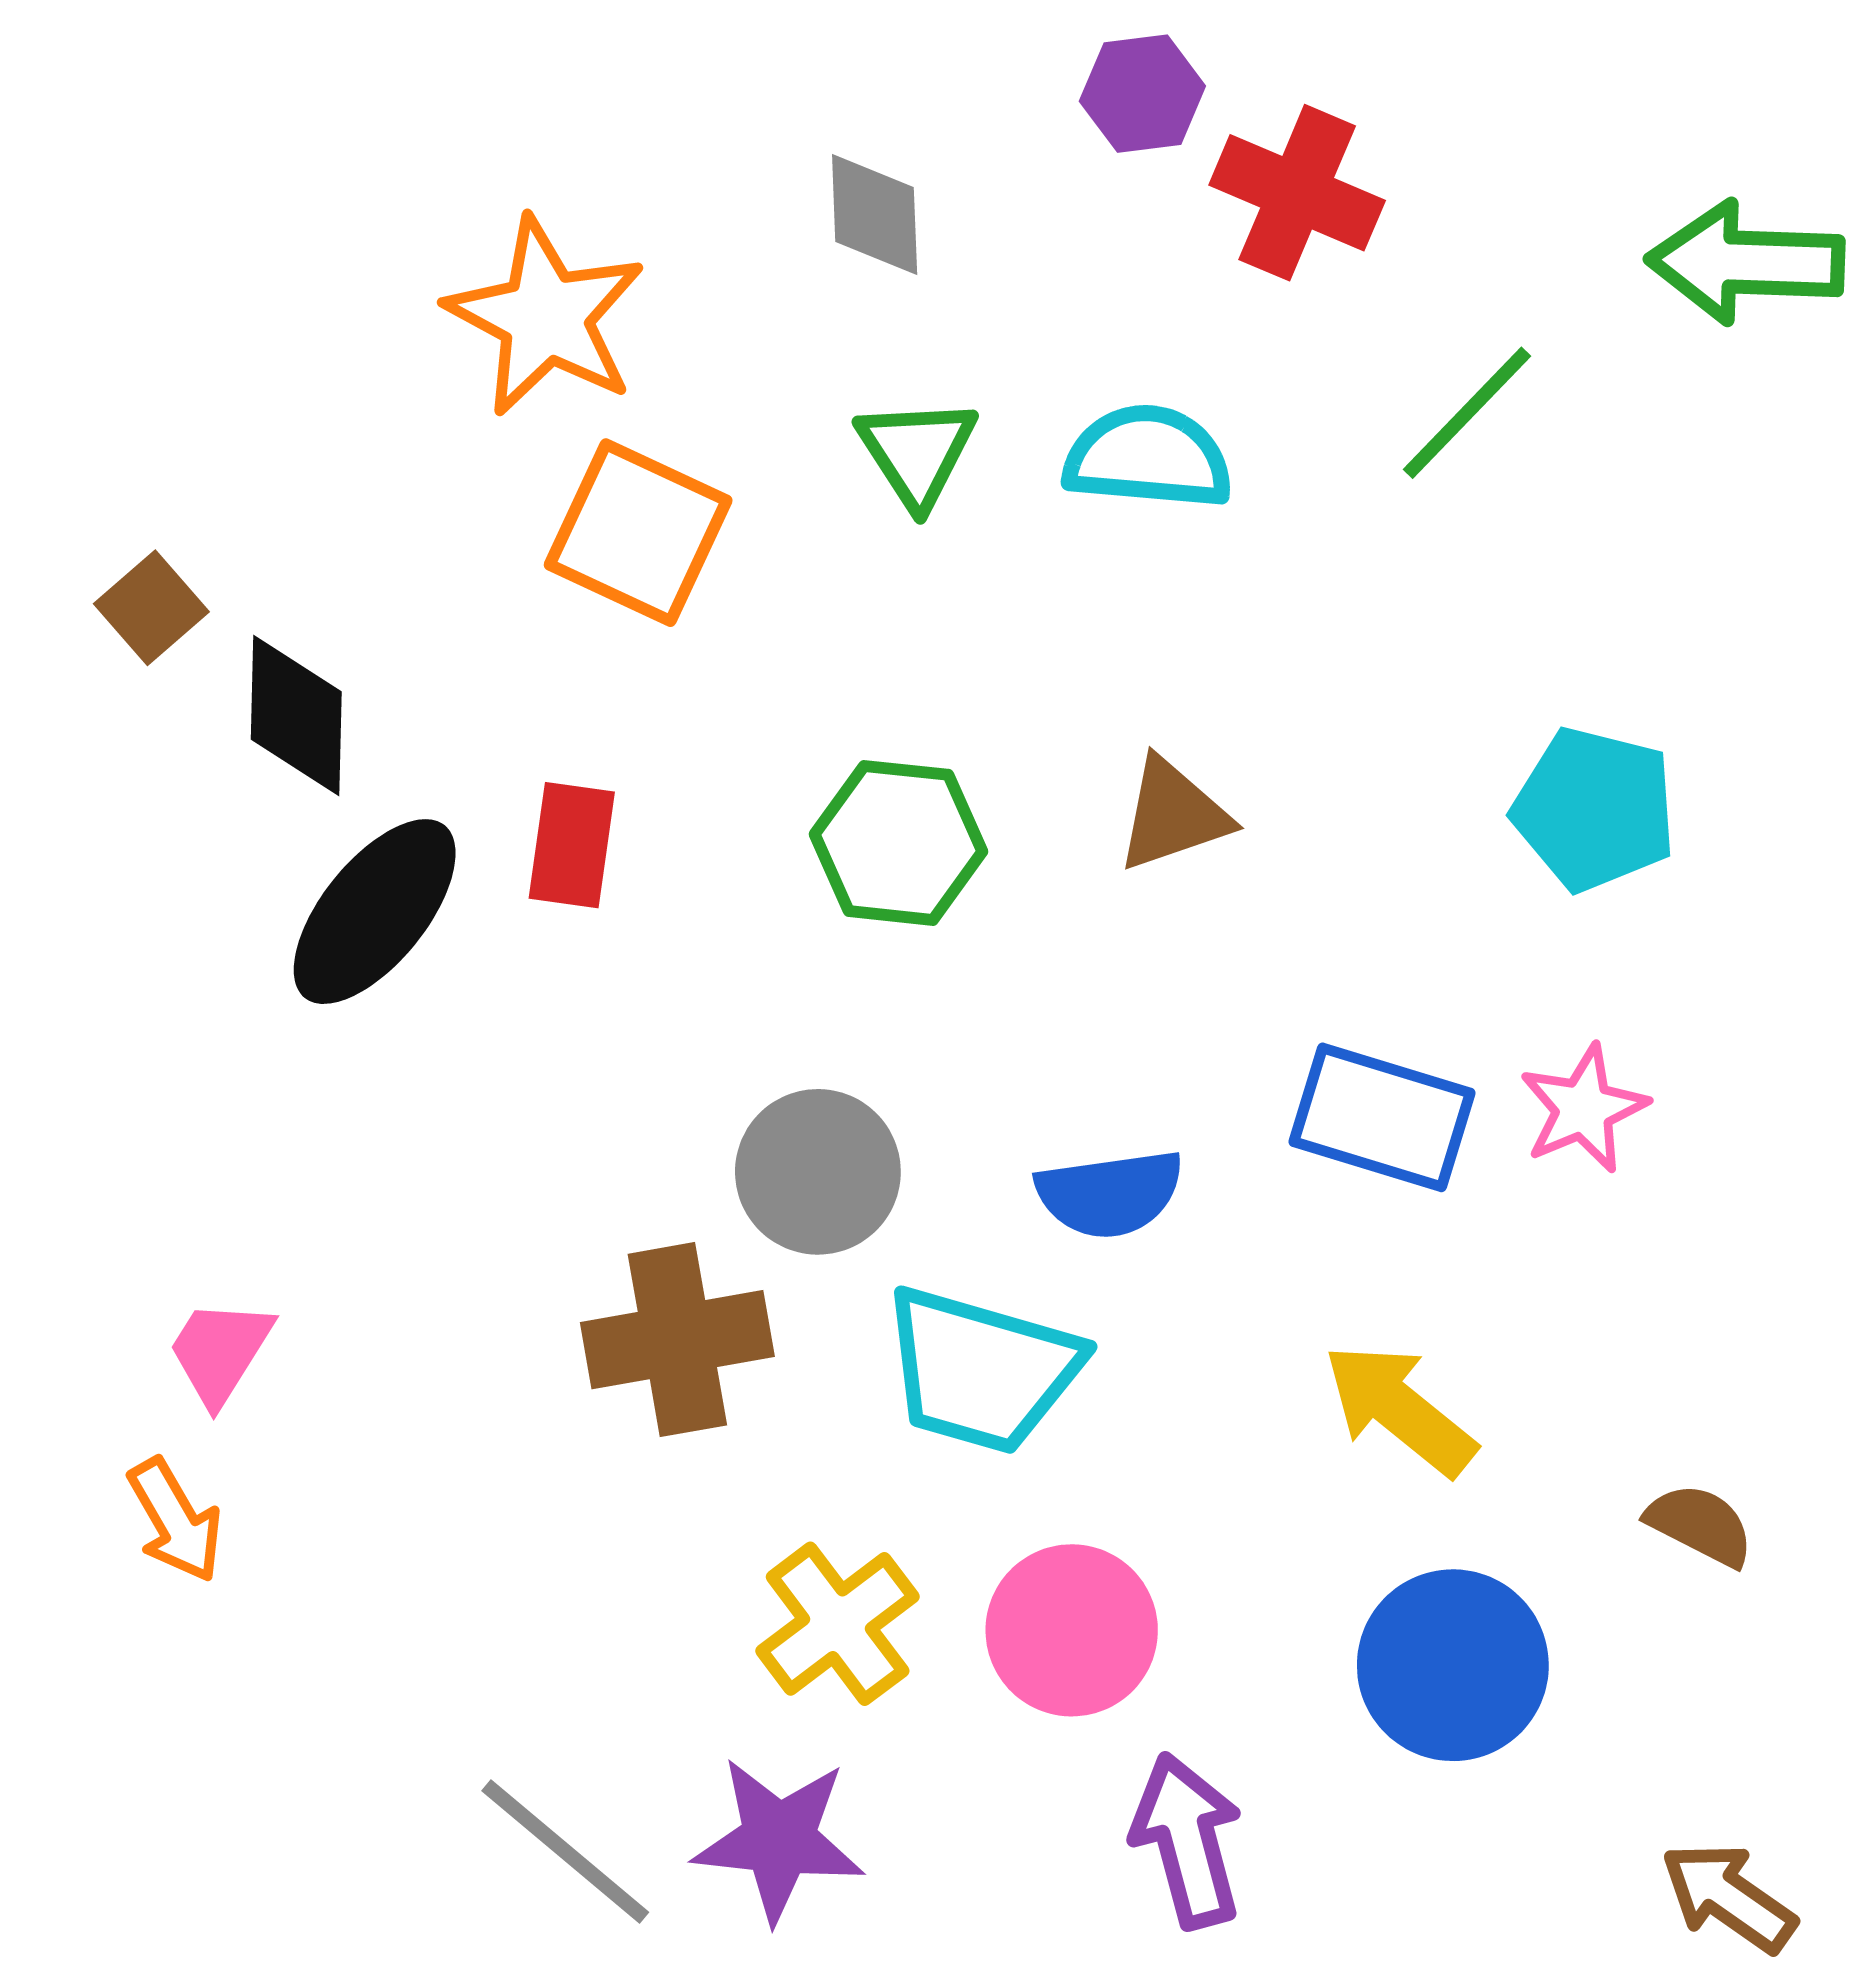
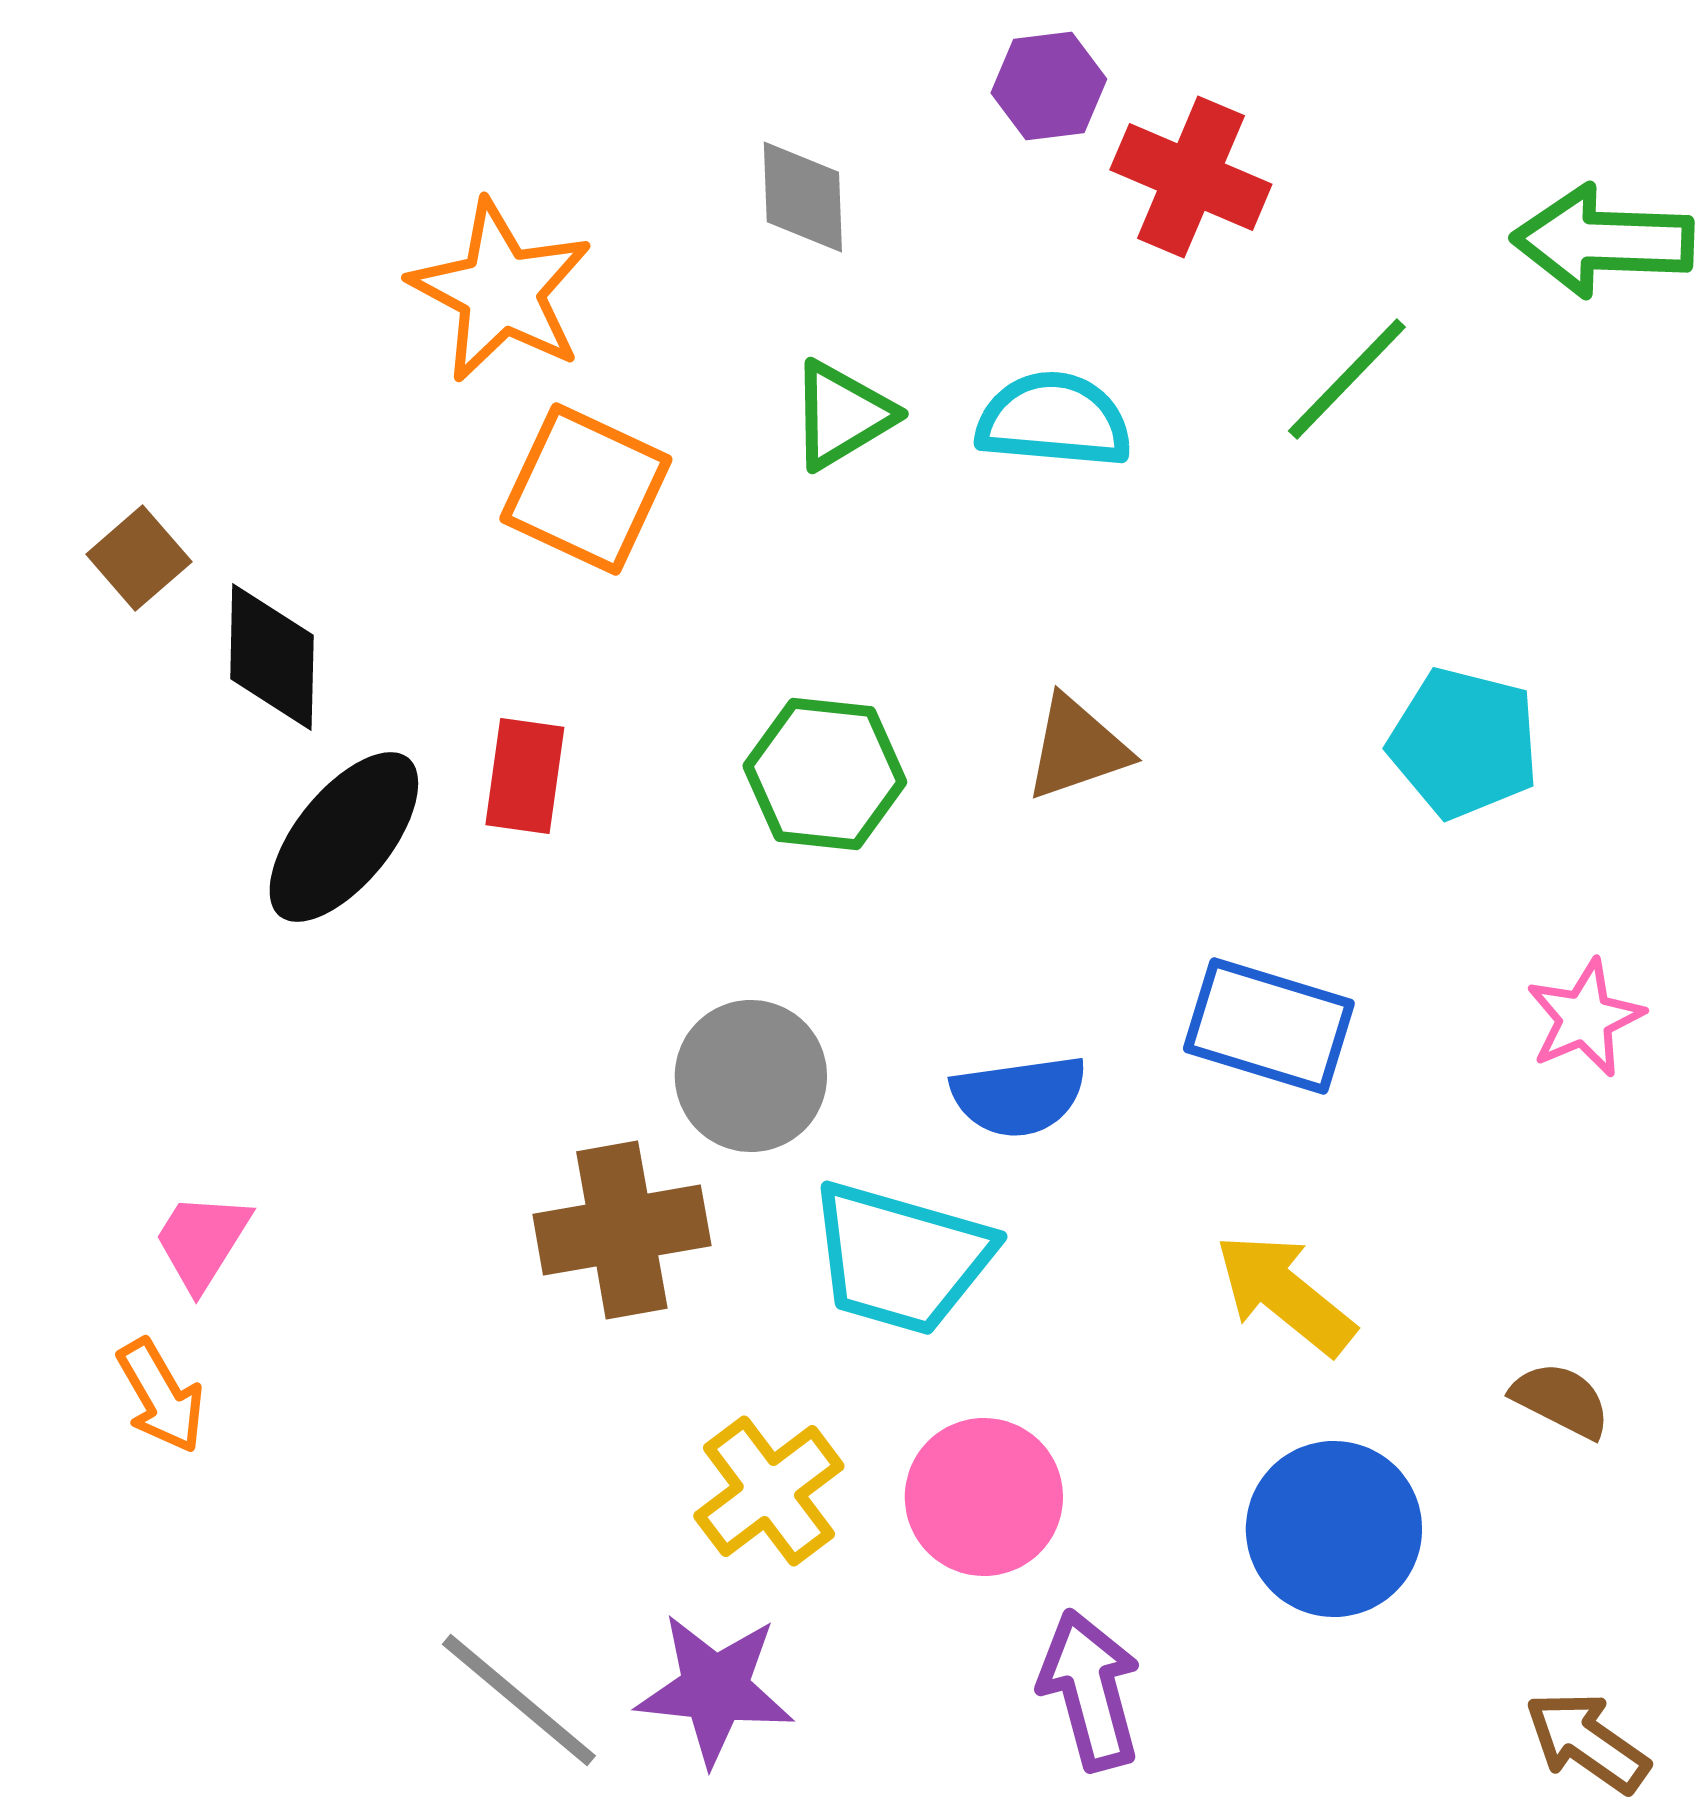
green triangle: (917, 452) -> (842, 415), turned 32
pink star: (1584, 1109) -> (1585, 1018), moved

